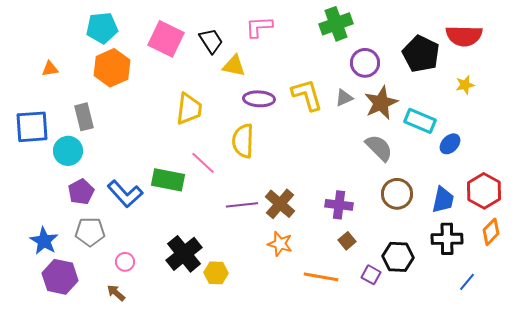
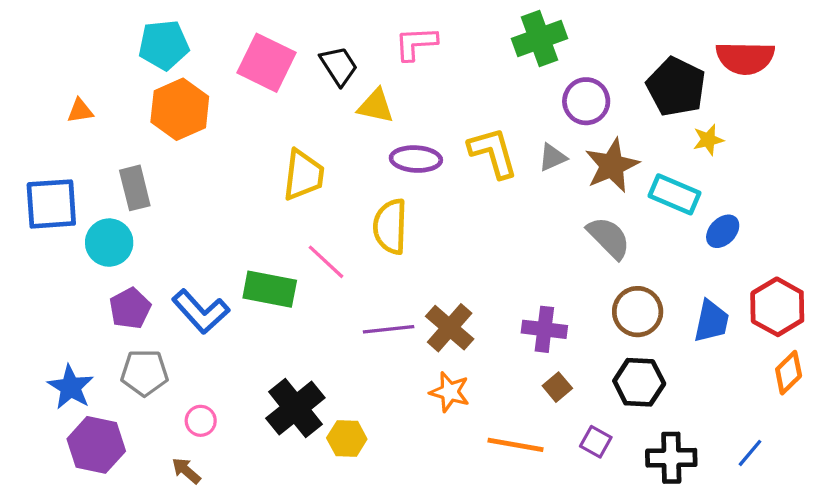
yellow star: (465, 85) -> (708, 140), moved
black cross: (447, 239) -> (671, 458), moved
black hexagon: (398, 257) -> (639, 382), moved

